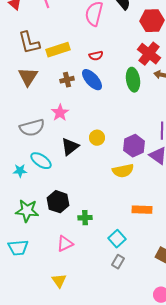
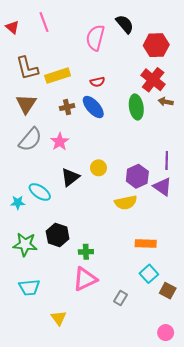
gray semicircle: (32, 128) -> (30, 140), moved, turned -35
cyan square: (117, 239) -> (149, 274), moved
pink triangle: (65, 244) -> (85, 279), moved, size x1.4
cyan trapezoid: (18, 248) -> (29, 287), moved

